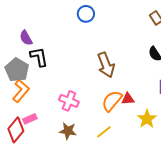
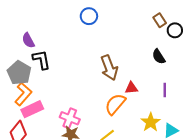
red triangle: (128, 99) -> (131, 88), moved
pink cross: (69, 101) -> (70, 118), moved
pink rectangle: (30, 119) -> (32, 109), moved, size x1.5

